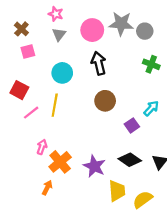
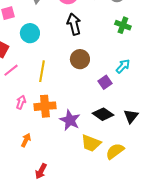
cyan circle: (62, 73) -> (30, 33), moved
yellow line: (55, 105) -> (42, 71), moved
orange cross: (60, 162) -> (45, 106), moved, turned 35
yellow trapezoid: (117, 191) -> (91, 143), turned 115

